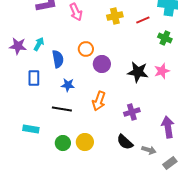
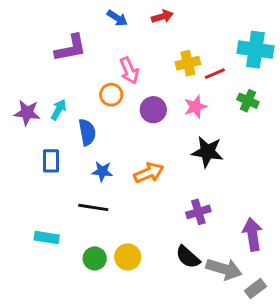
pink arrow: (76, 12) -> (129, 71), moved
yellow cross: (115, 16) -> (188, 63), moved
orange circle: (86, 49) -> (111, 95), moved
purple circle: (102, 64) -> (153, 110), moved
pink star: (162, 71) -> (195, 107), moved
orange arrow: (99, 101) -> (149, 173), moved, turned -132
gray arrow: (149, 150) -> (224, 269), size x1.6

